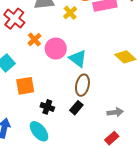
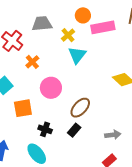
pink circle: (56, 49) -> (51, 88), moved
cyan triangle: (78, 59) -> (77, 55), moved, turned 30
brown ellipse: (82, 85) -> (80, 108), turned 30

